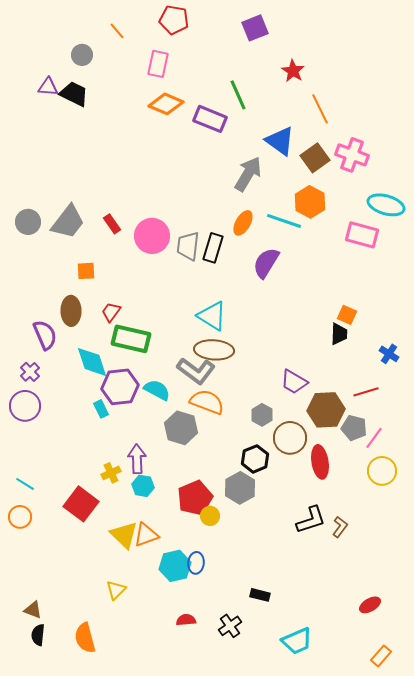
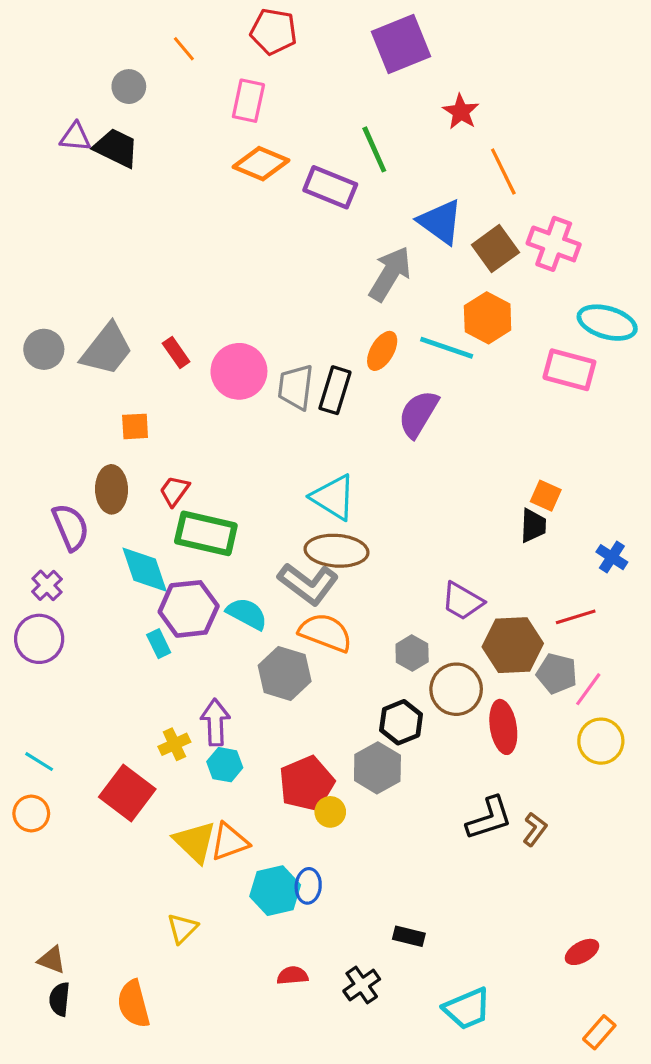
purple square: (255, 28) -> (401, 44), size x1.4

